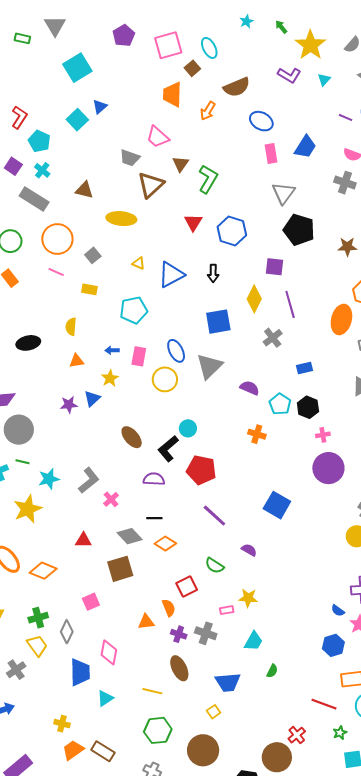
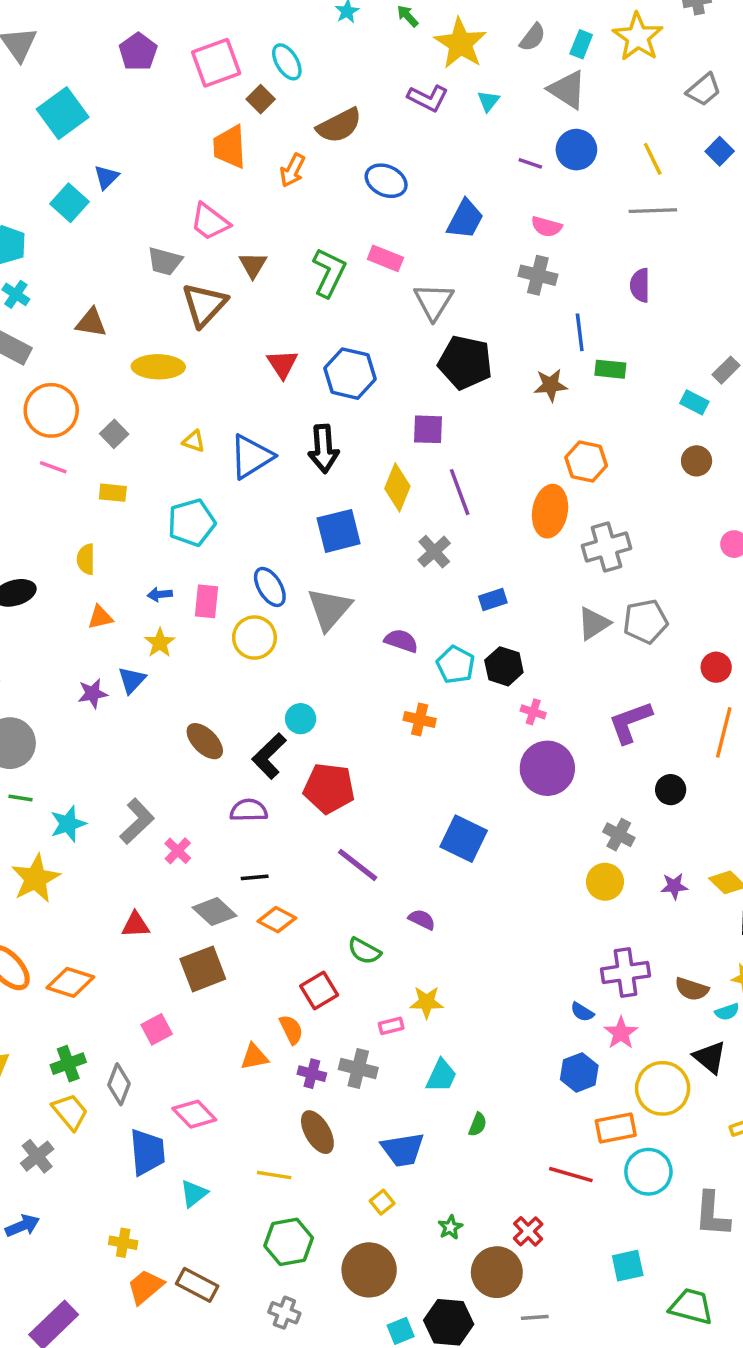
pink rectangle: (271, 154) -> (385, 258), moved, turned -54
green L-shape: (208, 179) -> (329, 273), moved
black arrow: (213, 273) -> (323, 449), size x1.5
pink cross: (323, 435) -> (533, 712), turned 32
pink diamond: (109, 652) -> (194, 1114), turned -50
green star: (340, 733) -> (450, 1227), moved

